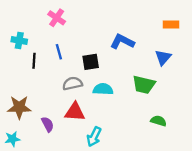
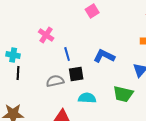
blue line: (59, 52) -> (67, 54), moved
black line: (34, 61) -> (18, 73), moved
gray semicircle: (72, 83) -> (55, 81), moved

